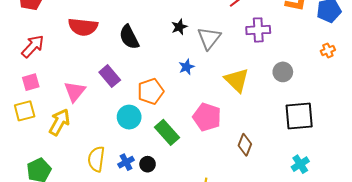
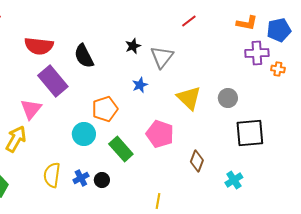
purple cross: (258, 30) -> (257, 53), moved
orange cross: (328, 50) -> (278, 69), turned 32
gray circle: (283, 72) -> (228, 98), moved
purple rectangle: (110, 76) -> (53, 81), moved, size x1.4
cyan cross: (300, 164) -> (234, 180), moved

